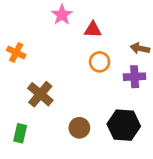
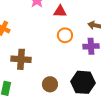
brown cross: (40, 94) -> (21, 59), turned -36

